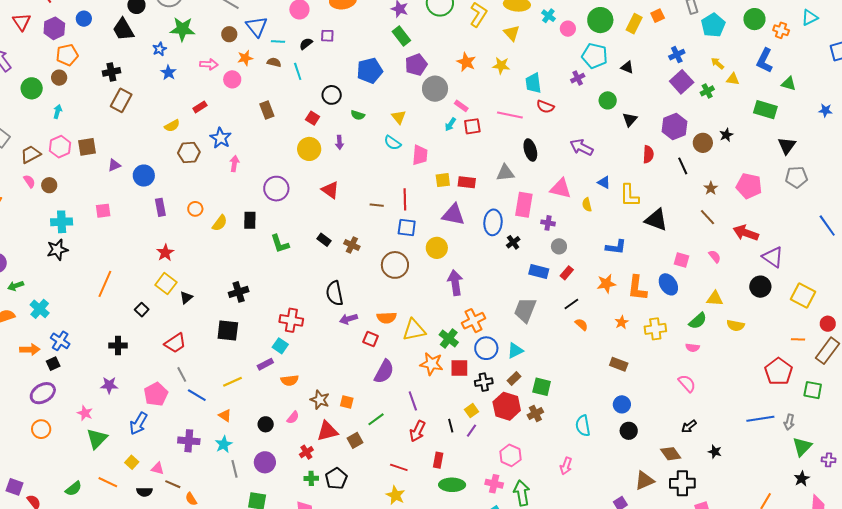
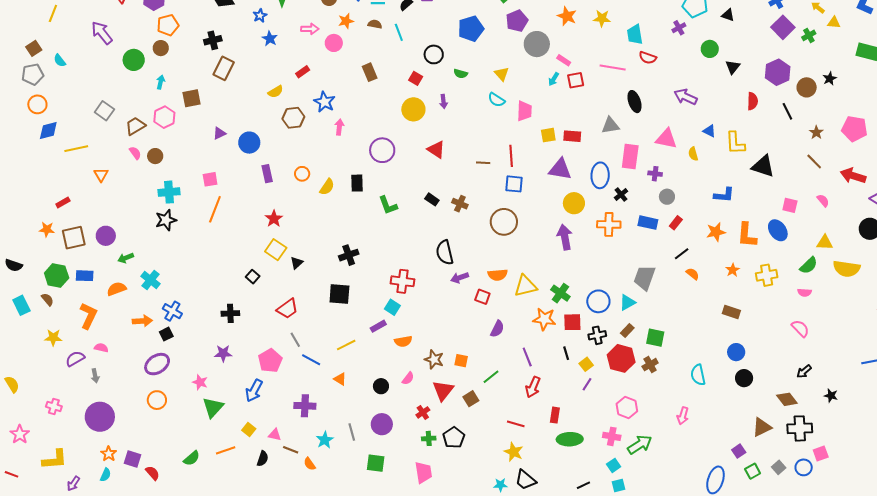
brown square: (87, 147) -> (191, 98), moved
yellow circle: (437, 248) -> (574, 203), moved
orange line: (105, 284) -> (215, 209), moved
gray trapezoid: (525, 310) -> (645, 278), moved
orange cross: (474, 321) -> (609, 224), moved, turned 30
yellow semicircle: (736, 326) -> (847, 269), size x1.5
purple semicircle: (384, 372) -> (497, 329), size x0.7
black line: (451, 426) -> (566, 353), moved
red triangle: (327, 431) -> (443, 391), turned -35
cyan star: (224, 444) -> (325, 440), moved
orange line: (108, 482) -> (226, 450), turned -42
black semicircle: (144, 492) -> (263, 459), turned -70
green arrow: (522, 493) -> (640, 445), turned 70

